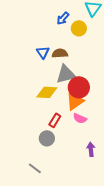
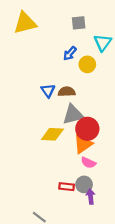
red rectangle: (55, 120) -> (67, 187), moved, turned 64
gray circle: (47, 138) -> (84, 184), moved
purple arrow: (91, 149) -> (91, 196), moved

